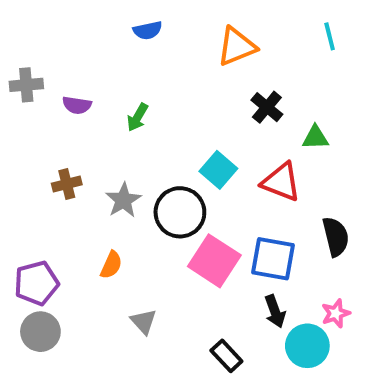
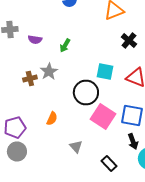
cyan square: (218, 170) -> (105, 72), turned -30
gray star: (123, 200) -> (49, 72), moved
gray triangle: (144, 322) -> (76, 146), moved

